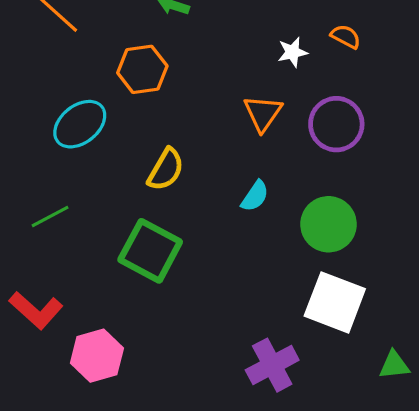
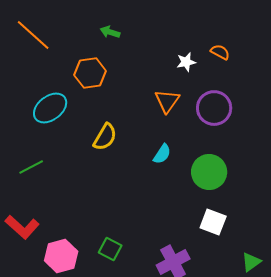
green square: (150, 251) -> (110, 249), moved, size x0.6
white square: (335, 302) -> (213, 222), size x0.7
green triangle: (394, 365) -> (251, 262), turned -30

